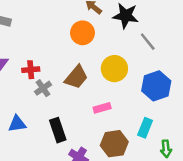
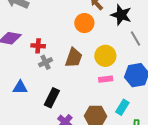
brown trapezoid: (76, 77) -> (74, 58), turned -30
pink rectangle: (102, 108) -> (106, 79), moved
black rectangle: (58, 130) -> (52, 98), turned 36

